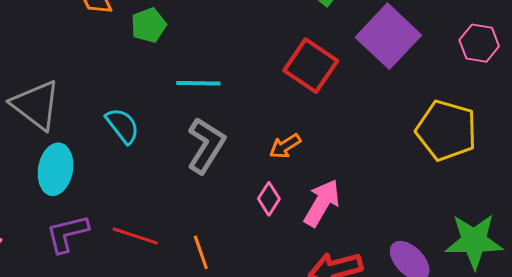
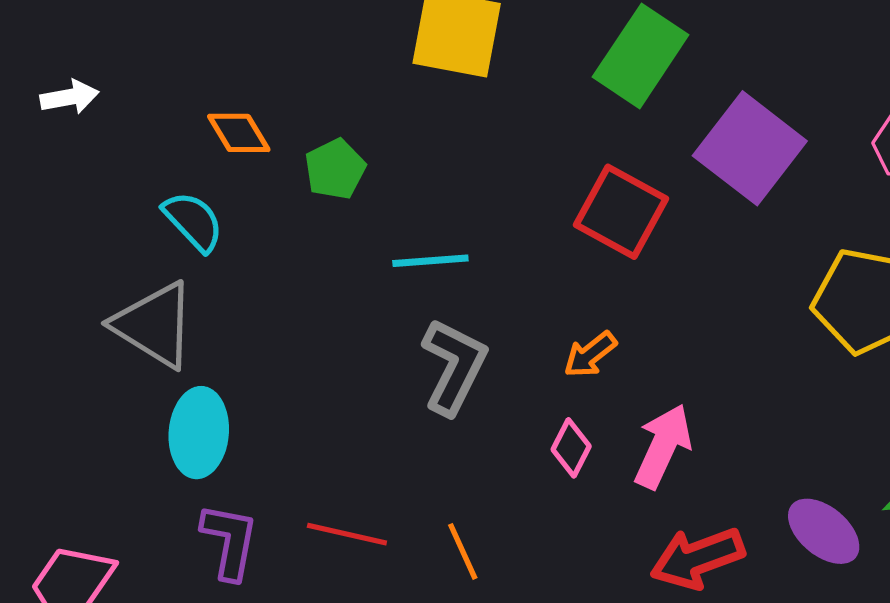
cyan semicircle: (122, 126) -> (193, 221), moved
purple L-shape: (67, 234) -> (230, 541), turned 120

